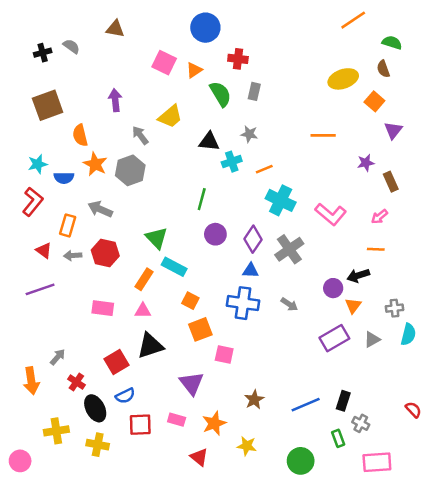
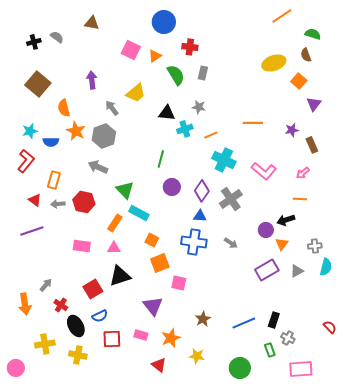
brown square: (48, 105) -> (38, 84), turned -30
orange line: (323, 135) -> (253, 123), moved
gray arrow: (100, 209) -> (98, 167), moved

